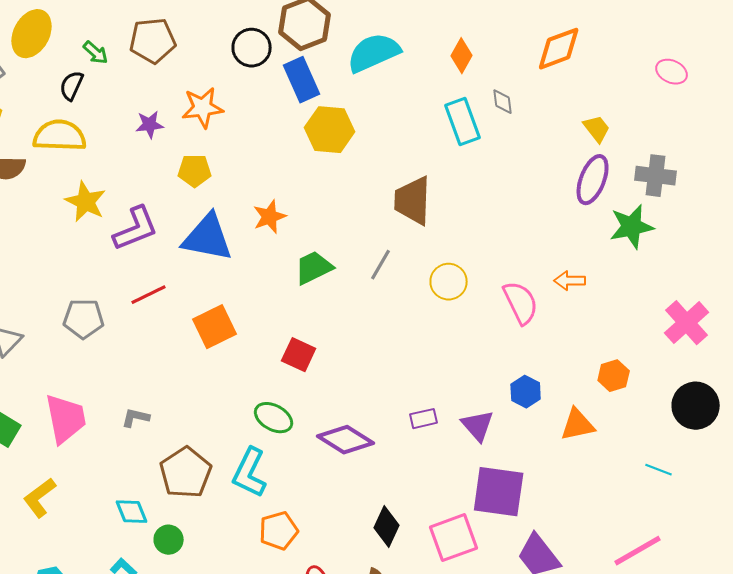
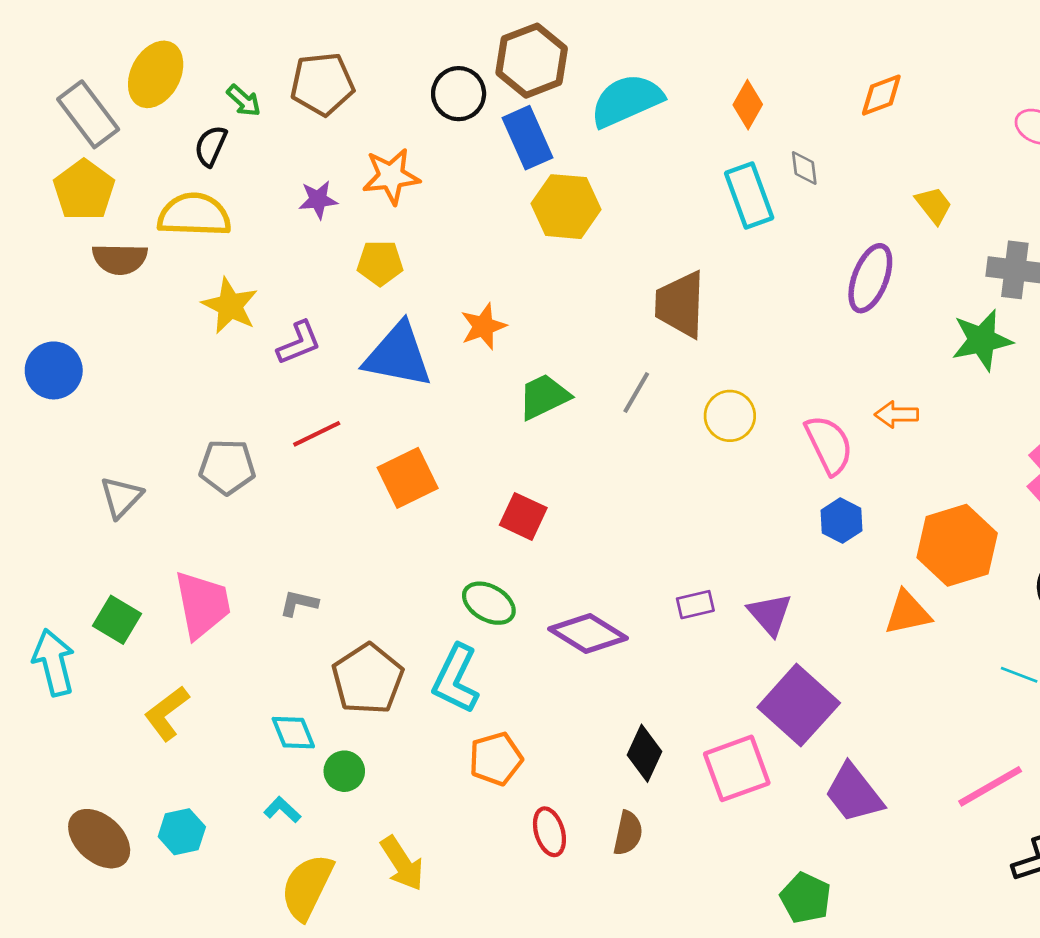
orange diamond: (559, 49) -> (881, 95), size x0.7
purple ellipse: (593, 180) -> (870, 278), moved
purple L-shape: (136, 229) -> (299, 343), size x0.7
orange hexagon: (614, 376) -> (957, 545), size x1.8
blue hexagon: (526, 392) -> (841, 521), moved
purple square: (499, 492) -> (799, 705), turned 34

